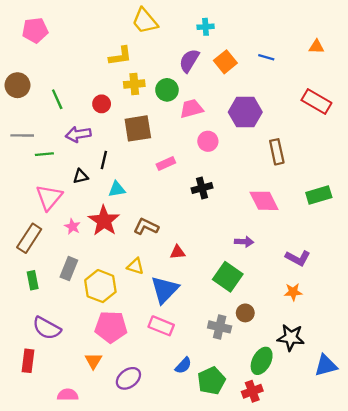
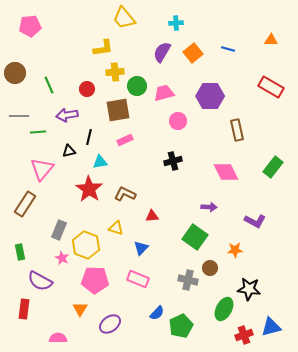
green circle: (167, 90) -> (137, 86), moved
pink rectangle: (166, 163) -> (125, 140), moved
green rectangle: (319, 195) -> (273, 167), turned -35
pink star: (72, 227) -> (62, 258), moved
green rectangle: (33, 280) -> (20, 252), moved
blue triangle: (165, 290) -> (141, 248), size x0.6
orange star: (293, 292) -> (235, 250), moved
blue triangle: (326, 366) -> (271, 327), moved
red cross: (252, 391) -> (244, 335), moved

